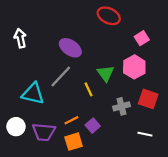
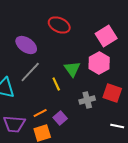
red ellipse: (109, 16) -> (59, 25), moved
pink square: (142, 38) -> (106, 36), size x1.5
purple ellipse: (70, 48) -> (26, 45), moved
white line: (145, 134) -> (117, 126), moved

